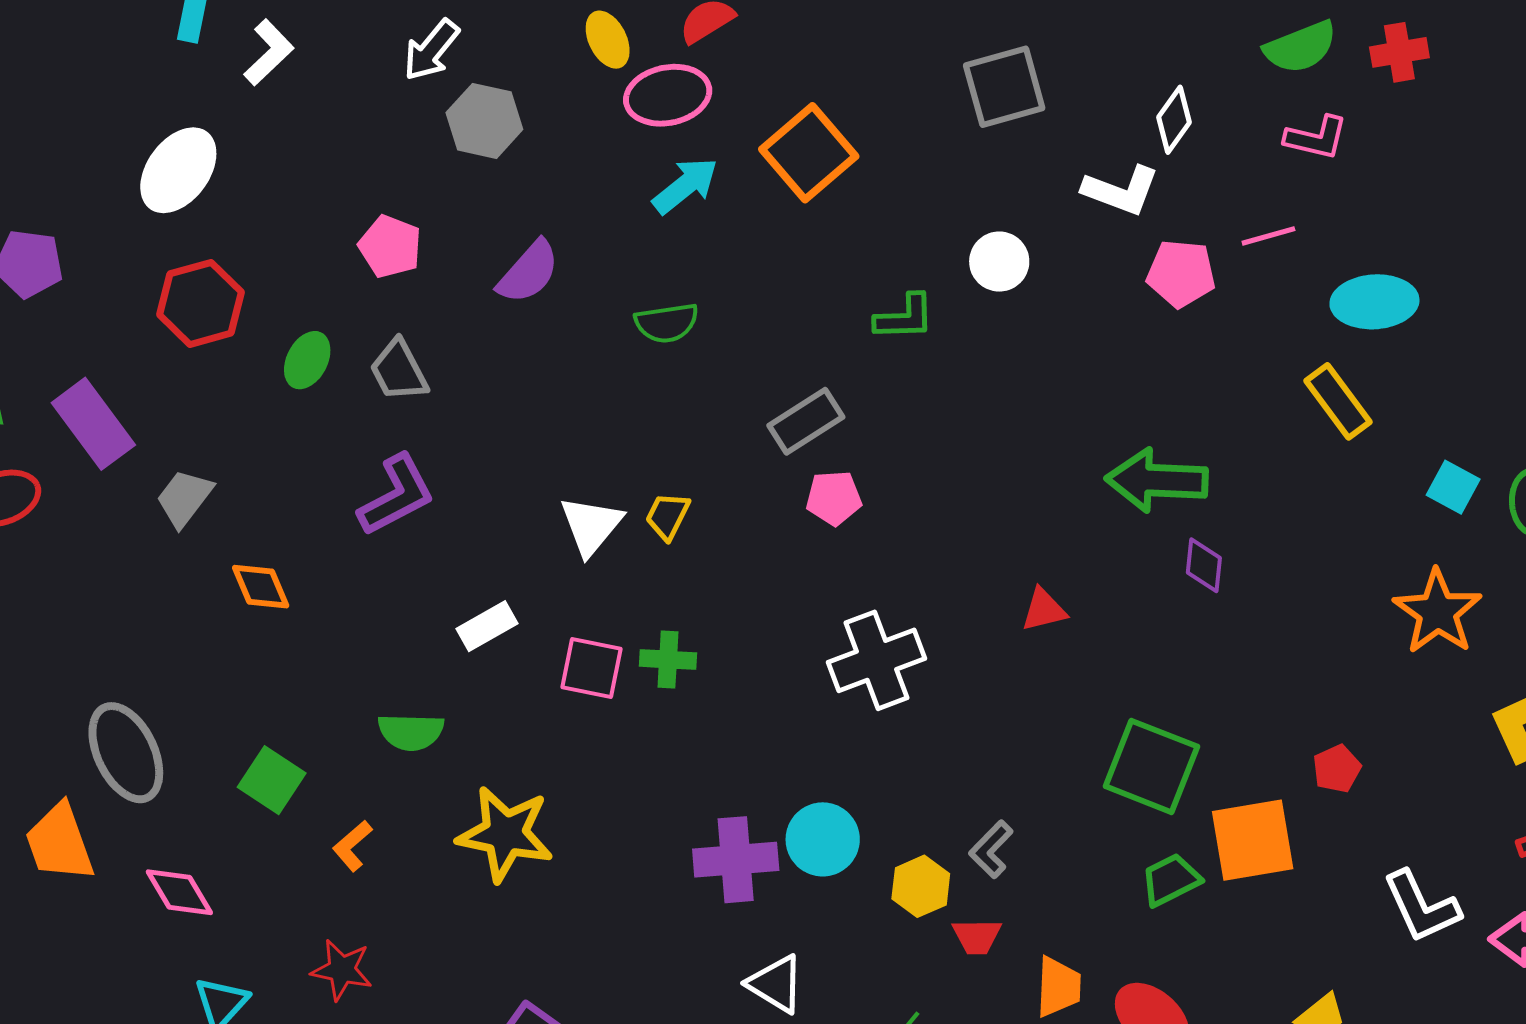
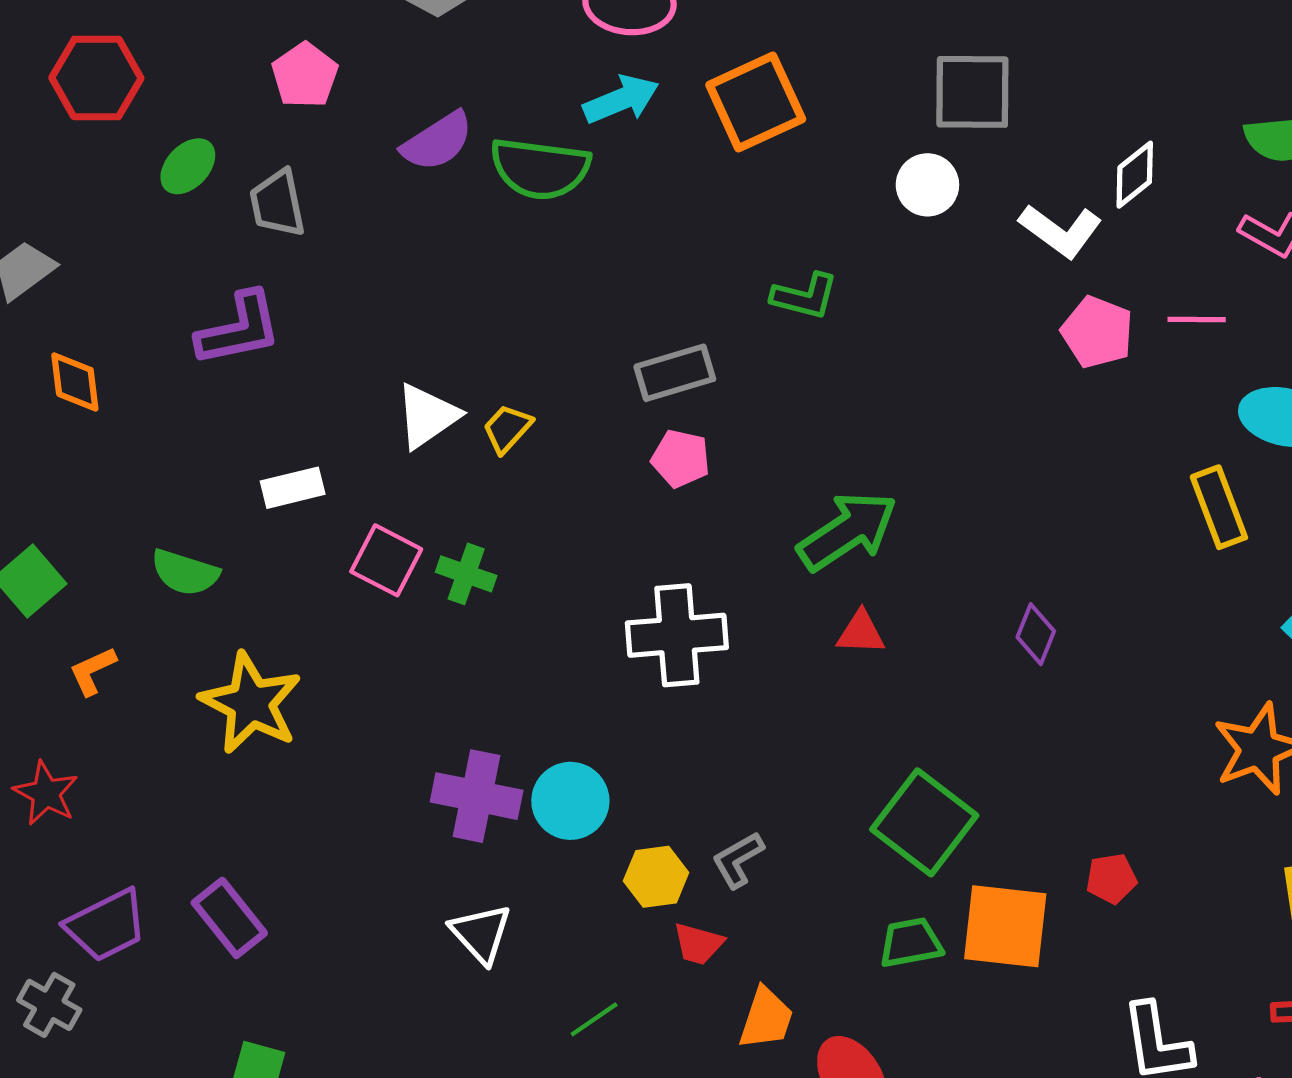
white circle: (999, 262) -> (927, 185), moved
green semicircle: (667, 323) -> (540, 168), moved, size x1.5
green arrow: (1157, 480) -> (847, 531), moved, turned 128

